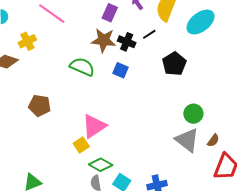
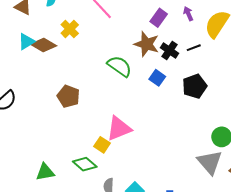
yellow cross: (27, 41) -> (70, 29), turned -30
black pentagon: (174, 64) -> (195, 86), moved
yellow square: (81, 145) -> (102, 145), turned -35
green diamond: (101, 165) -> (85, 164), moved

